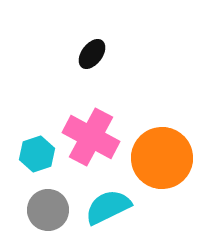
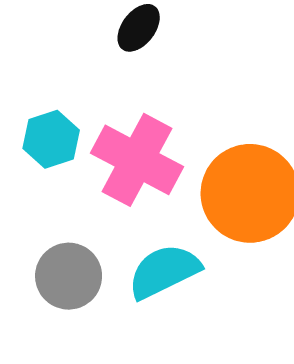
cyan hexagon: (37, 154) -> (51, 139), moved

